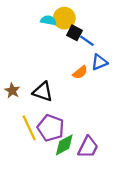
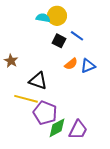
black square: (74, 33) -> (59, 41), moved
blue triangle: (99, 62) -> (88, 66), moved
brown star: (12, 91) -> (11, 61), moved
yellow line: (29, 128) -> (26, 99), moved, turned -50

